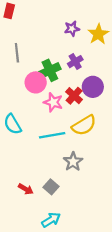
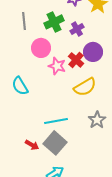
green cross: (50, 70) -> (54, 22), moved
cyan line: (52, 135) -> (56, 121), moved
gray star: (73, 162) -> (97, 120), moved
gray square: (51, 187) -> (55, 143), size x1.6

